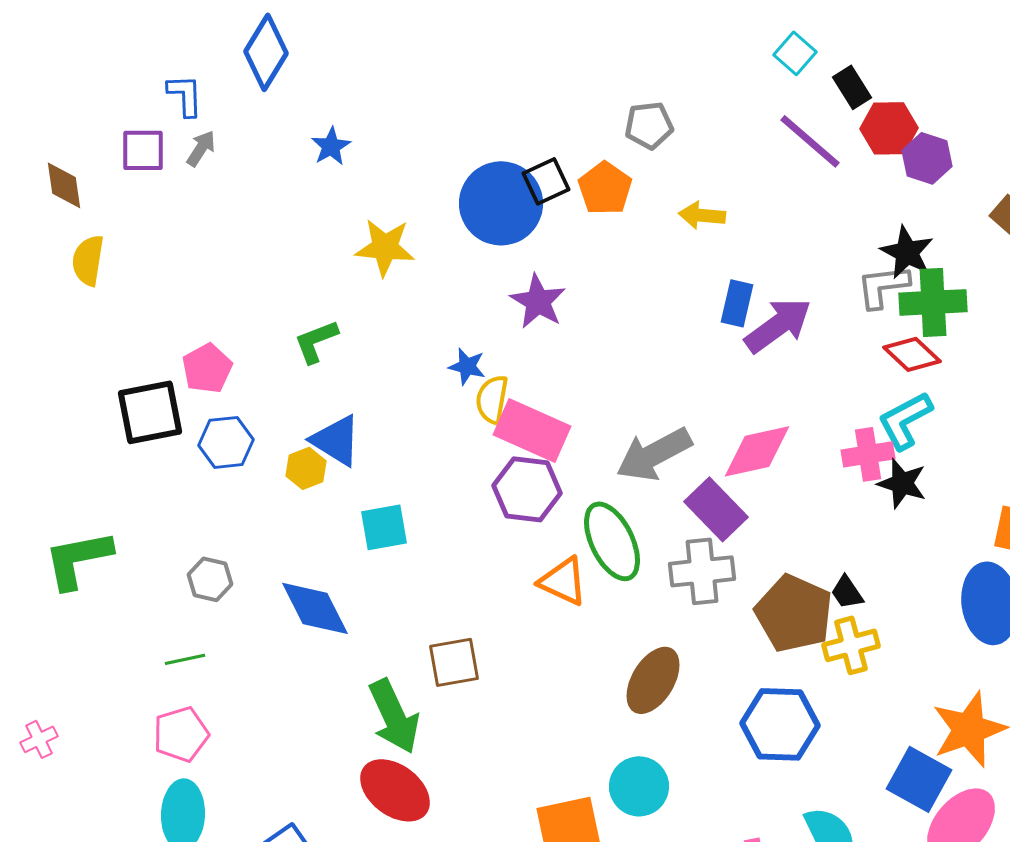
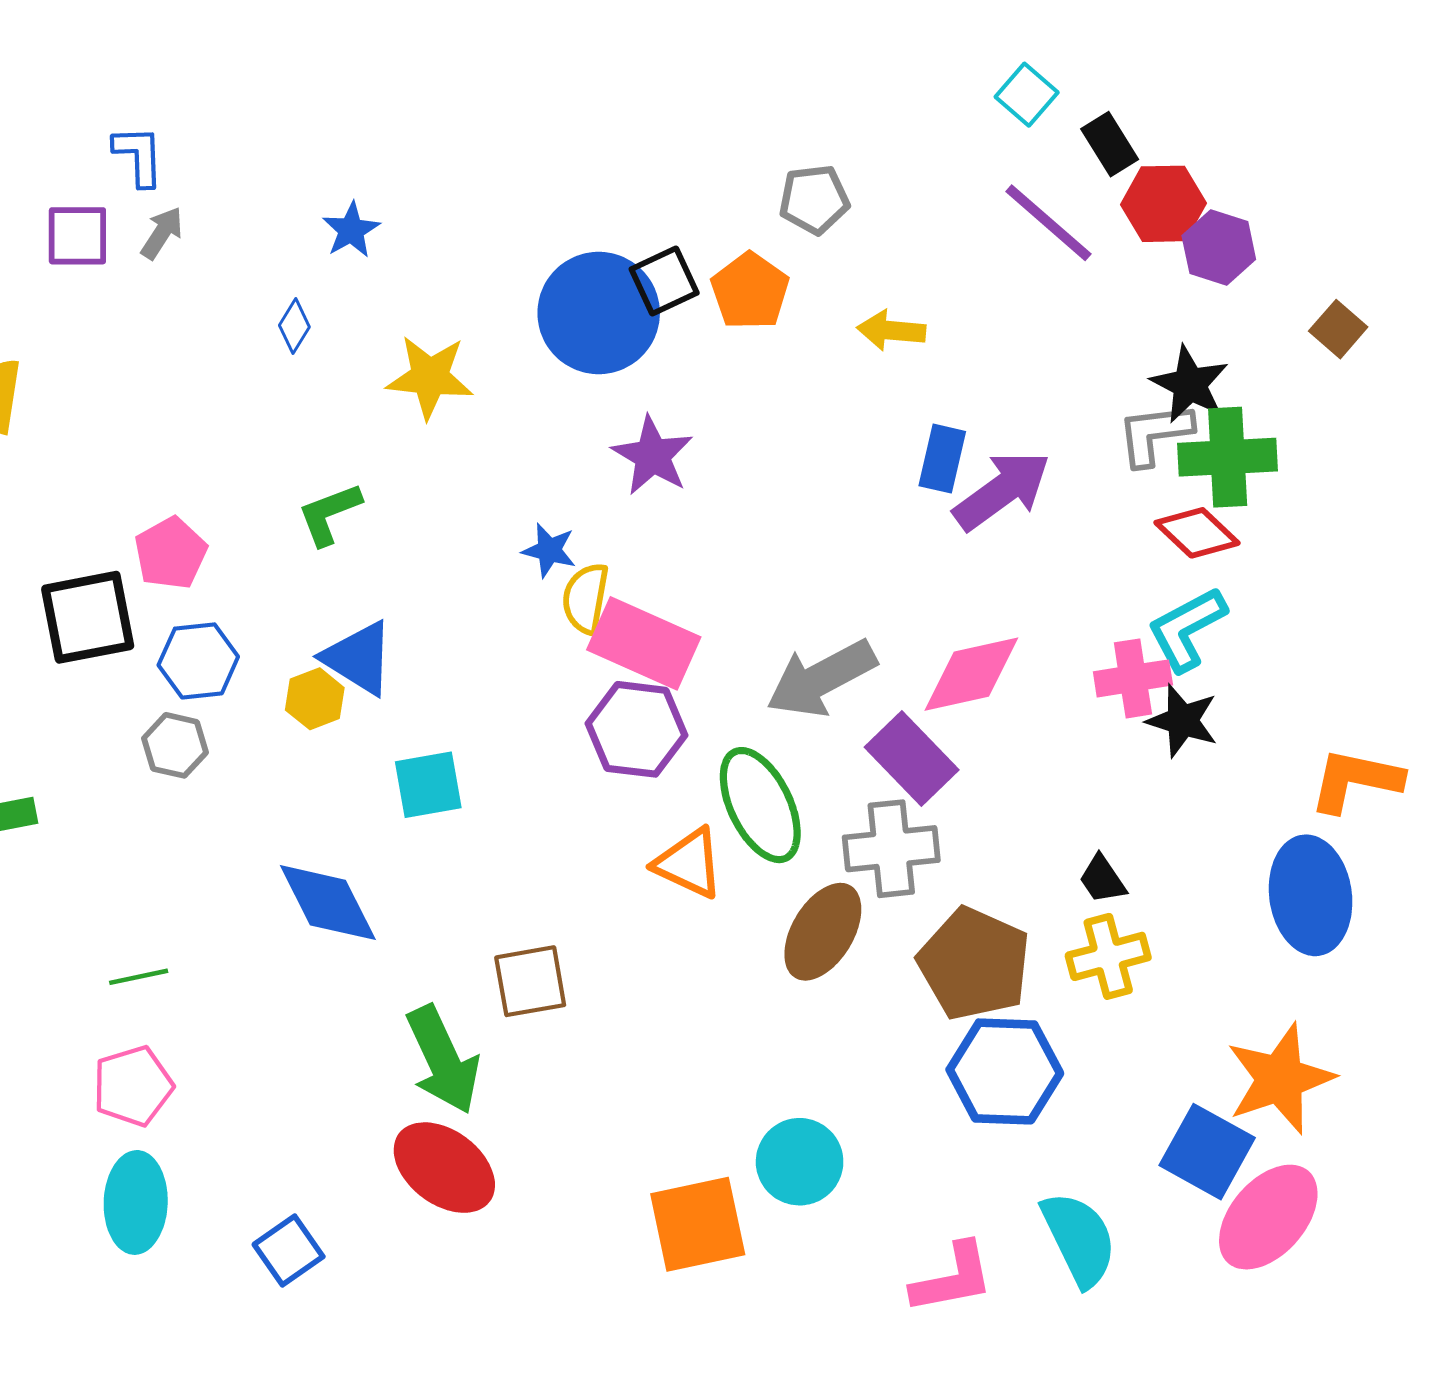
blue diamond: (266, 52) -> (294, 326), moved, size x0.5
gray hexagon: (210, 579) -> (175, 745), moved
brown pentagon: (794, 613) -> (974, 964), moved
brown ellipse: (653, 680) -> (823, 932), moved

